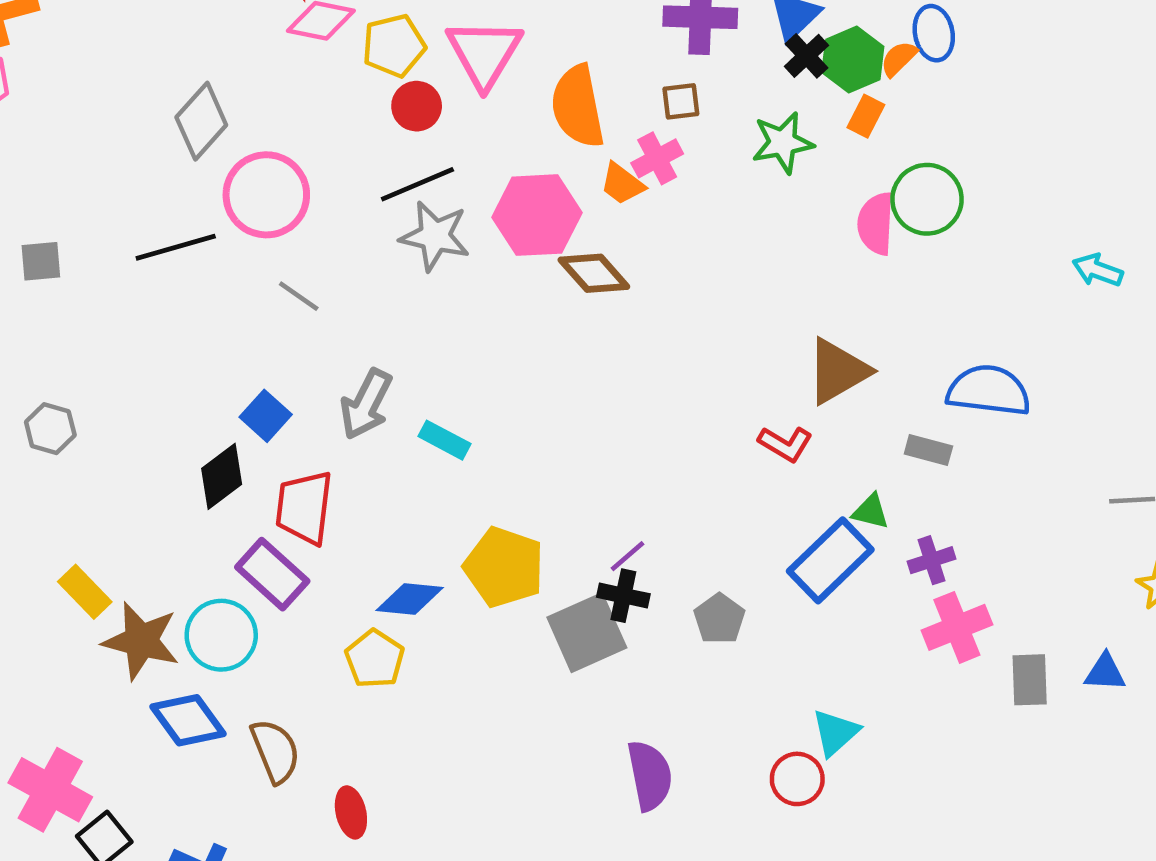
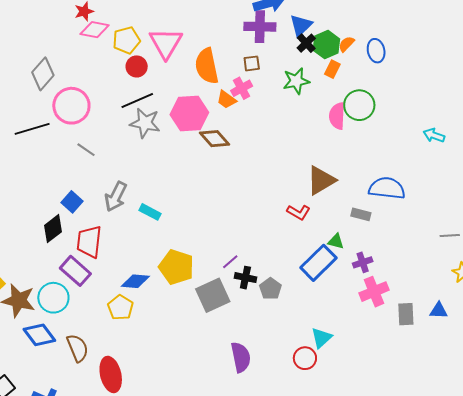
blue ellipse: (934, 33) -> (376, 51), moved
black cross: (623, 596) -> (245, 278), moved
red ellipse: (351, 812) -> (111, 374), size x1.6

